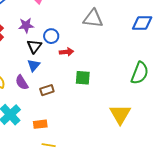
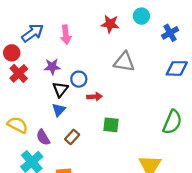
purple semicircle: (22, 82) -> (43, 137), moved
brown rectangle: (47, 90) -> (72, 137), turned -32

